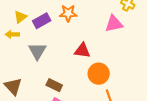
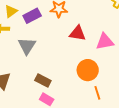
pink triangle: (114, 24) -> (105, 42), moved
red triangle: (82, 50) -> (78, 33), moved

